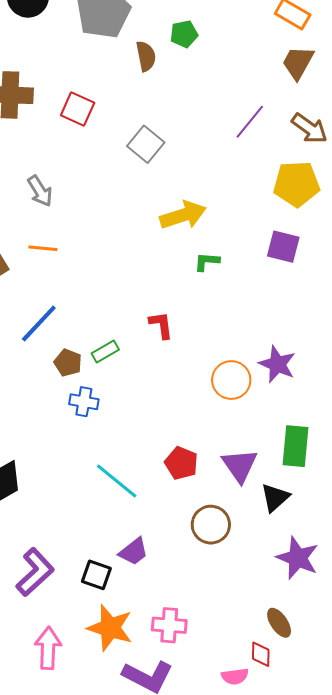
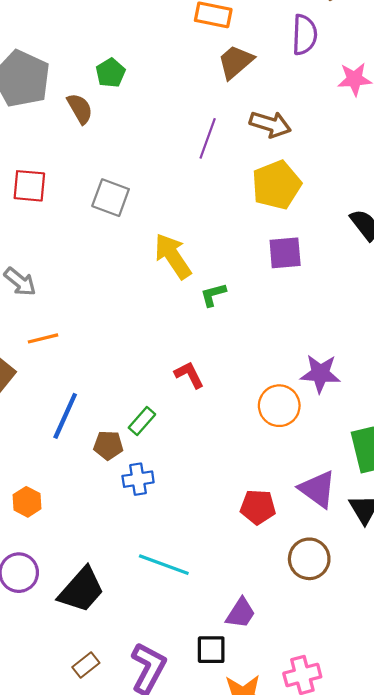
brown trapezoid: (298, 63) -> (235, 62), turned 39
yellow arrow: (183, 215) -> (173, 256), turned -87
cyan line: (117, 481) -> (164, 565), moved

